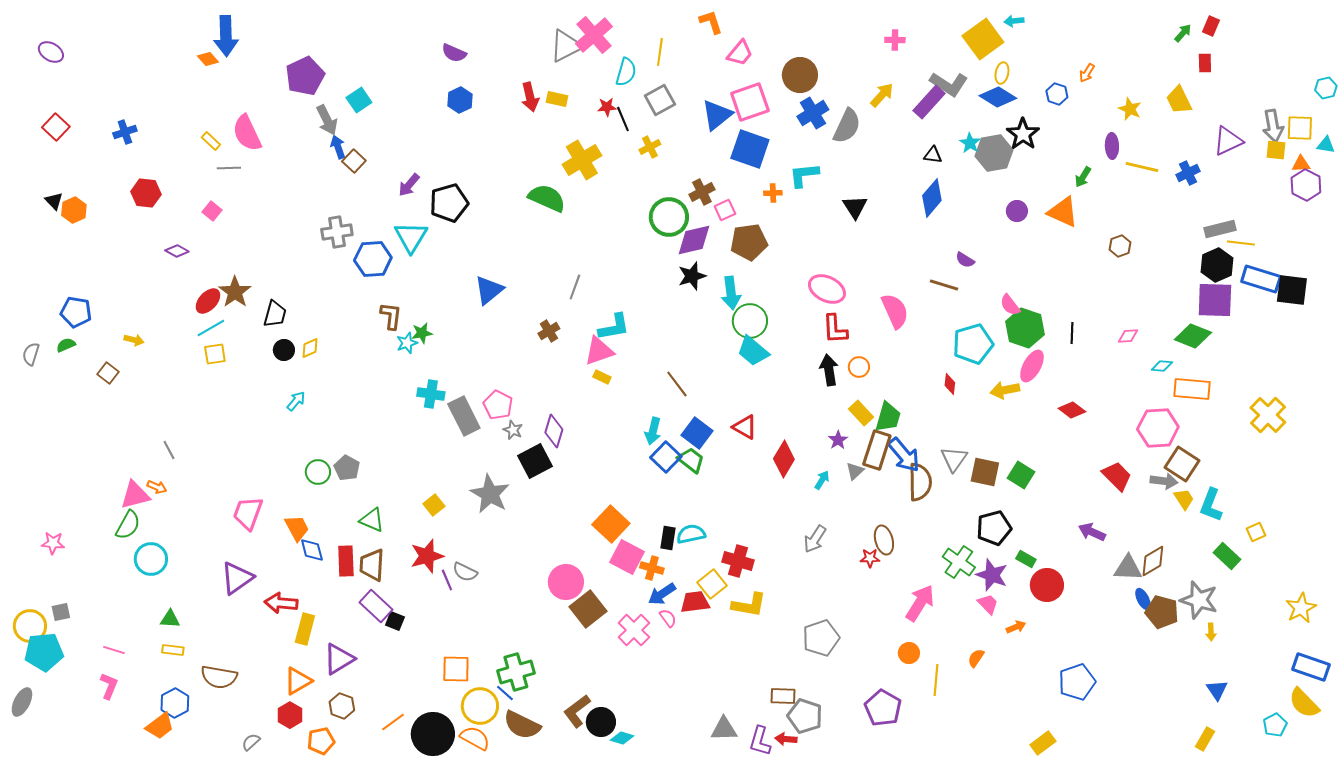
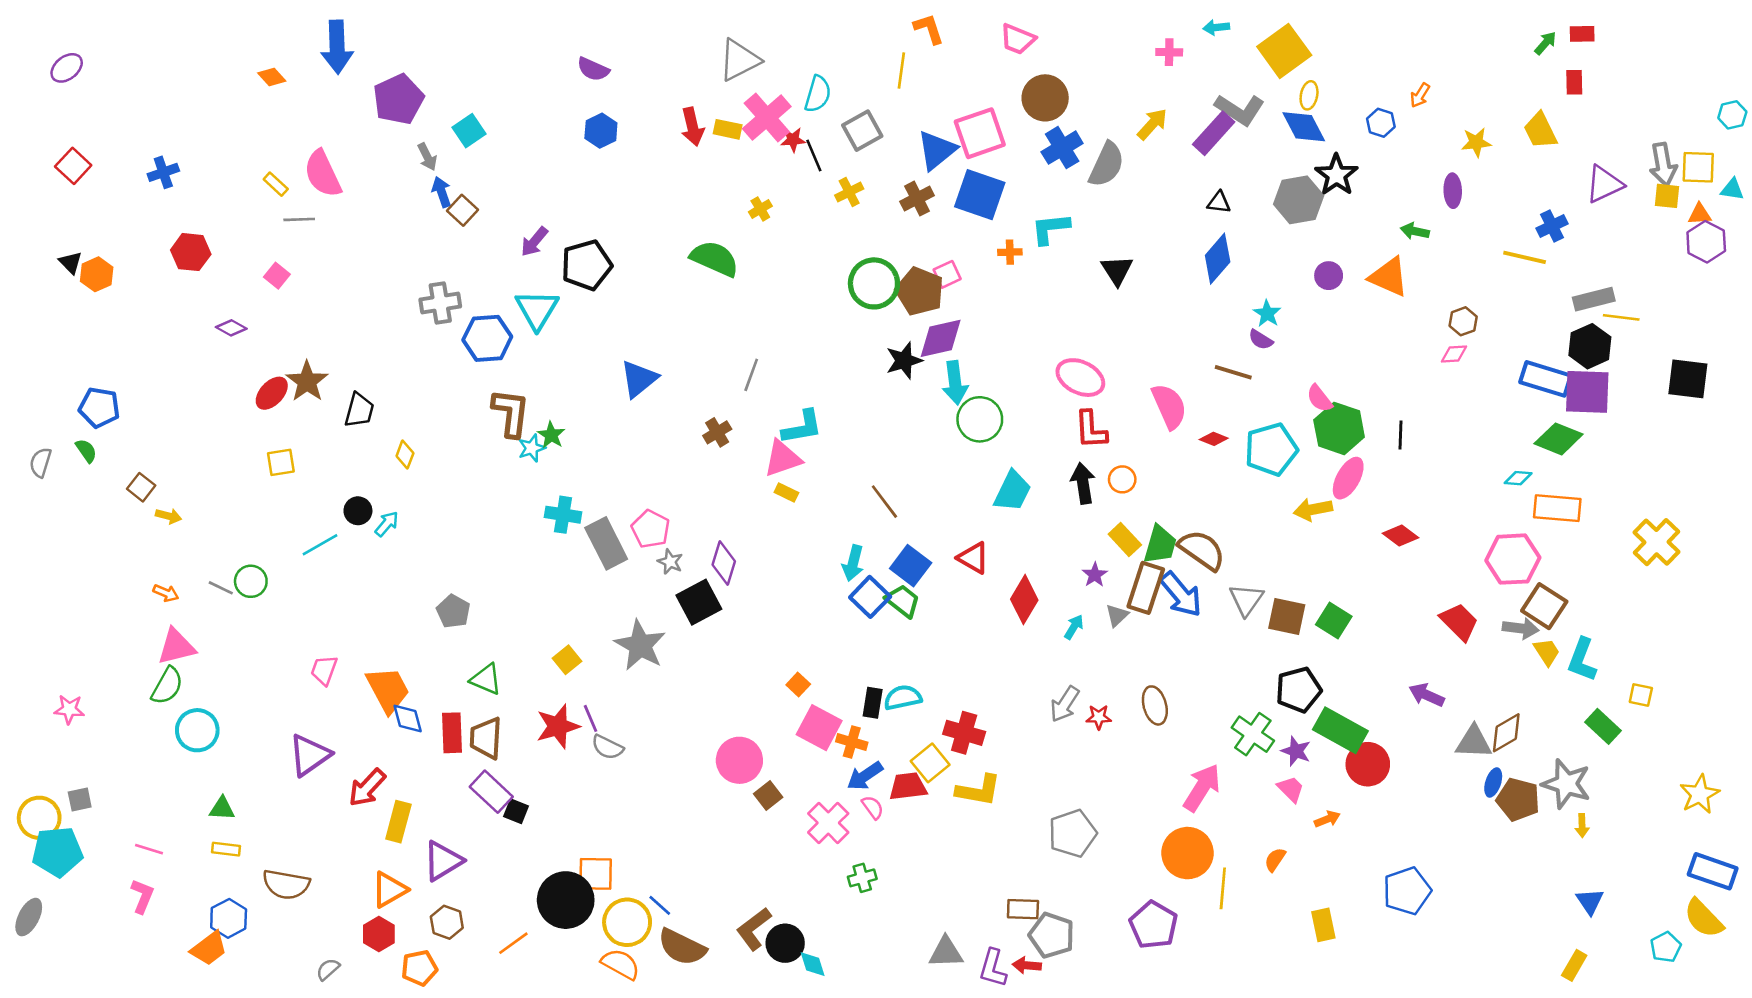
cyan arrow: (1014, 21) -> (1216, 27), moved
red rectangle: (1211, 26) -> (1582, 34), turned 66
pink cross: (594, 35) -> (767, 118), moved
blue arrow: (226, 36) -> (337, 47), moved
purple ellipse: (51, 52) -> (67, 68), turned -70
yellow line: (660, 52) -> (901, 71), moved
pink trapezoid: (740, 53) -> (1018, 39), moved, turned 72
blue diamond: (998, 97) -> (1304, 127), turned 30
yellow star: (1130, 109) -> (1476, 142), turned -30
gray arrow: (327, 120) -> (427, 157), size x0.7
cyan star: (970, 143) -> (1267, 313), moved
yellow cross: (582, 160) -> (760, 209), size x0.5
yellow line: (1142, 167) -> (1525, 257), moved
green arrow: (1083, 177) -> (1415, 231), turned 70
brown cross: (702, 192) -> (917, 199), moved
purple diamond: (694, 240) -> (941, 338), moved
brown pentagon: (749, 242) -> (920, 291), moved, turned 30
blue rectangle: (1261, 279) -> (1545, 379), moved
brown L-shape: (391, 316) -> (511, 413), size x1.4
cyan line: (211, 328) -> (320, 545), moved
green star: (422, 333) -> (551, 435), turned -30
pink diamond: (1128, 336) -> (1454, 354), moved
yellow arrow: (134, 340) -> (169, 516), moved
green semicircle: (66, 345) -> (86, 451), turned 78
yellow diamond: (310, 348) -> (405, 455), turned -45
black circle: (284, 350) -> (358, 511), moved
cyan trapezoid: (753, 351) -> (1012, 491), moved, turned -104
red diamond: (950, 384) -> (1214, 439), moved, turned -75
gray line: (169, 450) -> (221, 588), turned -36
green circle: (318, 472) -> (251, 581), moved
brown semicircle: (920, 482) -> (1202, 550), moved, turned -54
orange arrow: (157, 487) -> (166, 593), moved
pink trapezoid: (248, 513) -> (324, 670), size x0.7
orange square: (611, 524) -> (798, 685), size x0.5
orange trapezoid: (297, 528) -> (388, 690), size x1.4
yellow square: (1256, 532) -> (1641, 695), turned 36
red star: (870, 558) -> (1099, 717), moved
green rectangle: (1026, 559) -> (1340, 730), size x2.0
purple star: (992, 575) -> (1296, 751), size x0.7
purple line: (447, 580) -> (590, 718), moved
blue ellipse: (1143, 599) -> (1493, 782), turned 45
red arrow: (281, 603) -> (367, 788), turned -52
brown square: (588, 609) -> (768, 796), size x0.6
orange circle: (909, 653) -> (1188, 853), size x1.8
green cross: (516, 672) -> (862, 878), moved, size x0.6
black circle: (433, 734) -> (566, 900), moved
cyan diamond: (622, 738) -> (813, 964), turned 55
yellow rectangle: (1043, 743) -> (1323, 925), moved, turned -65

